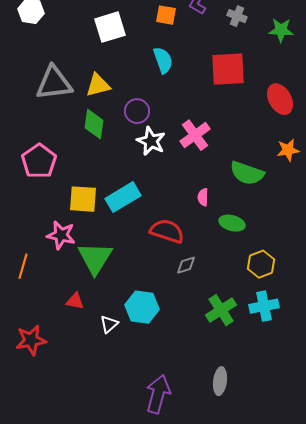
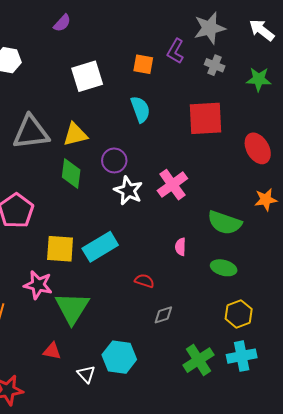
green ellipse: (232, 223) -> (224, 268), moved
red semicircle: (167, 231) -> (144, 281), size x0.6
white triangle: (109, 324) -> (86, 374), turned -30

